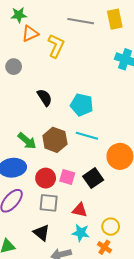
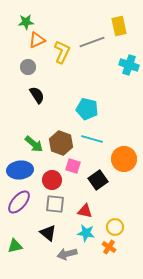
gray line: (81, 21) -> (92, 42), moved, turned -30
gray circle: (14, 67) -> (28, 67), moved
black semicircle: (45, 98) -> (37, 95), moved
pink square: (67, 177) -> (73, 166), moved

